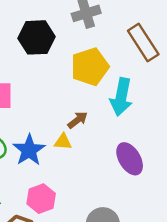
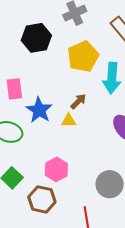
blue star: (29, 150) -> (39, 110), moved

